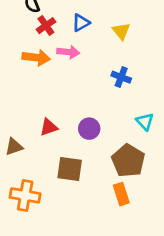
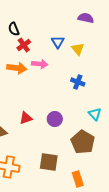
blue triangle: (81, 23) -> (58, 42), moved, turned -32
brown square: (70, 169) -> (49, 162), moved
orange rectangle: (121, 194) -> (78, 179), moved

